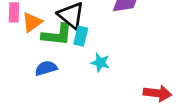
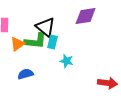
orange triangle: (32, 22) -> (18, 44), moved
blue semicircle: (46, 68) -> (26, 74), moved

